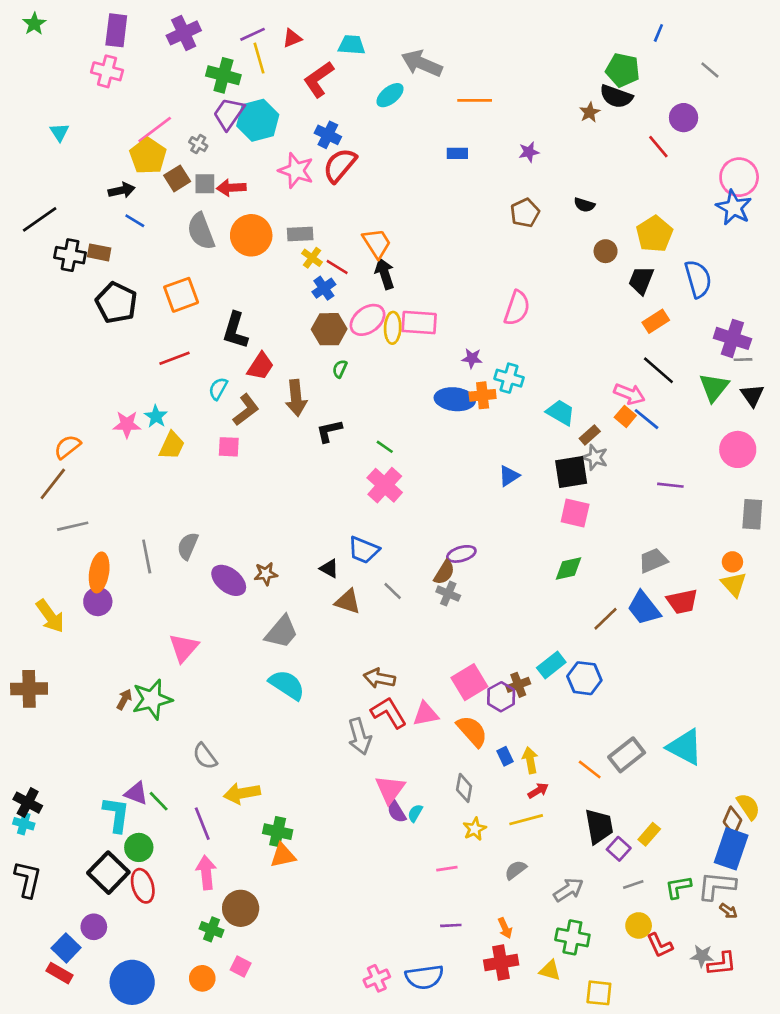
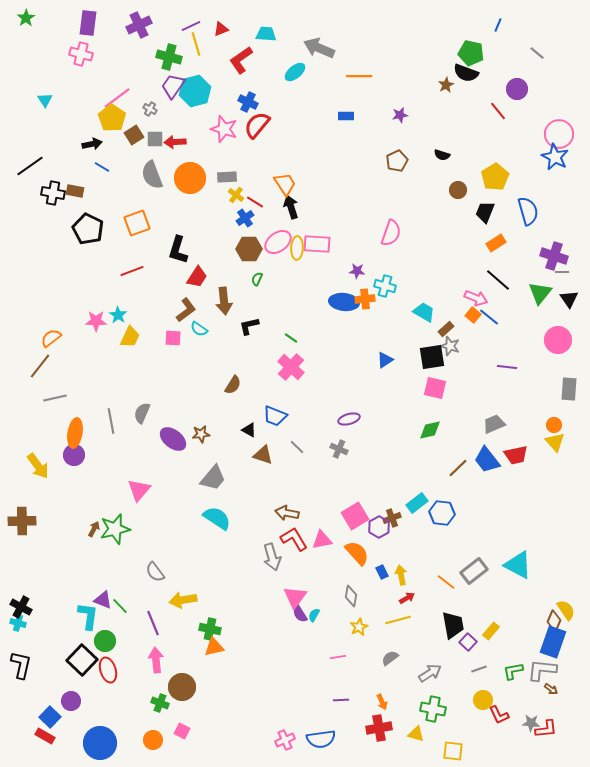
cyan semicircle: (218, 389) -> (199, 329), moved, turned -84
brown semicircle: (444, 572) -> (233, 385), moved

